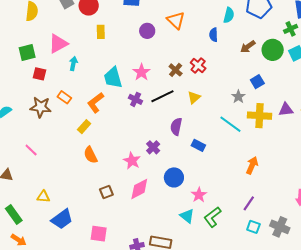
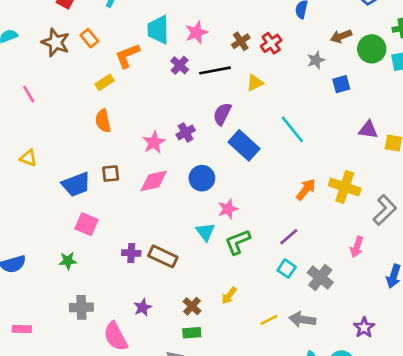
gray star: (238, 97) -> (316, 60), moved
yellow cross: (260, 116) -> (345, 187), moved
blue rectangle: (198, 145) -> (244, 145), size x1.6
blue trapezoid: (62, 219) -> (76, 184), moved

